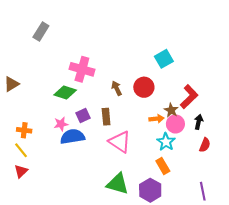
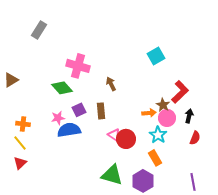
red circle: (144, 87) -> (126, 139), moved
green diamond: (65, 92) -> (62, 88), turned 30
pink triangle: (120, 142) -> (114, 135), size x0.6

